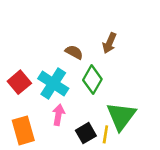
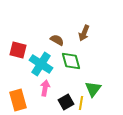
green diamond: (92, 80) -> (71, 61), turned -45
red square: (19, 82) -> (18, 50), moved, turned -36
green triangle: (121, 116) -> (93, 89), size x0.7

